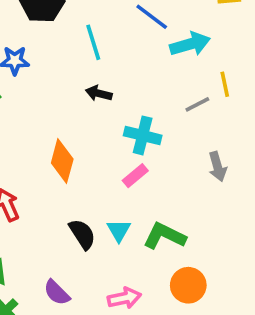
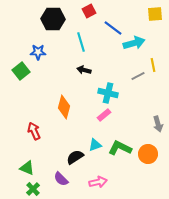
gray arrow: (217, 167) -> (158, 124), moved
cyan triangle: (119, 230) -> (95, 145), turned 40
black semicircle: (82, 234) -> (75, 157), moved, turned -90
orange circle: (188, 285) -> (148, 154), moved

